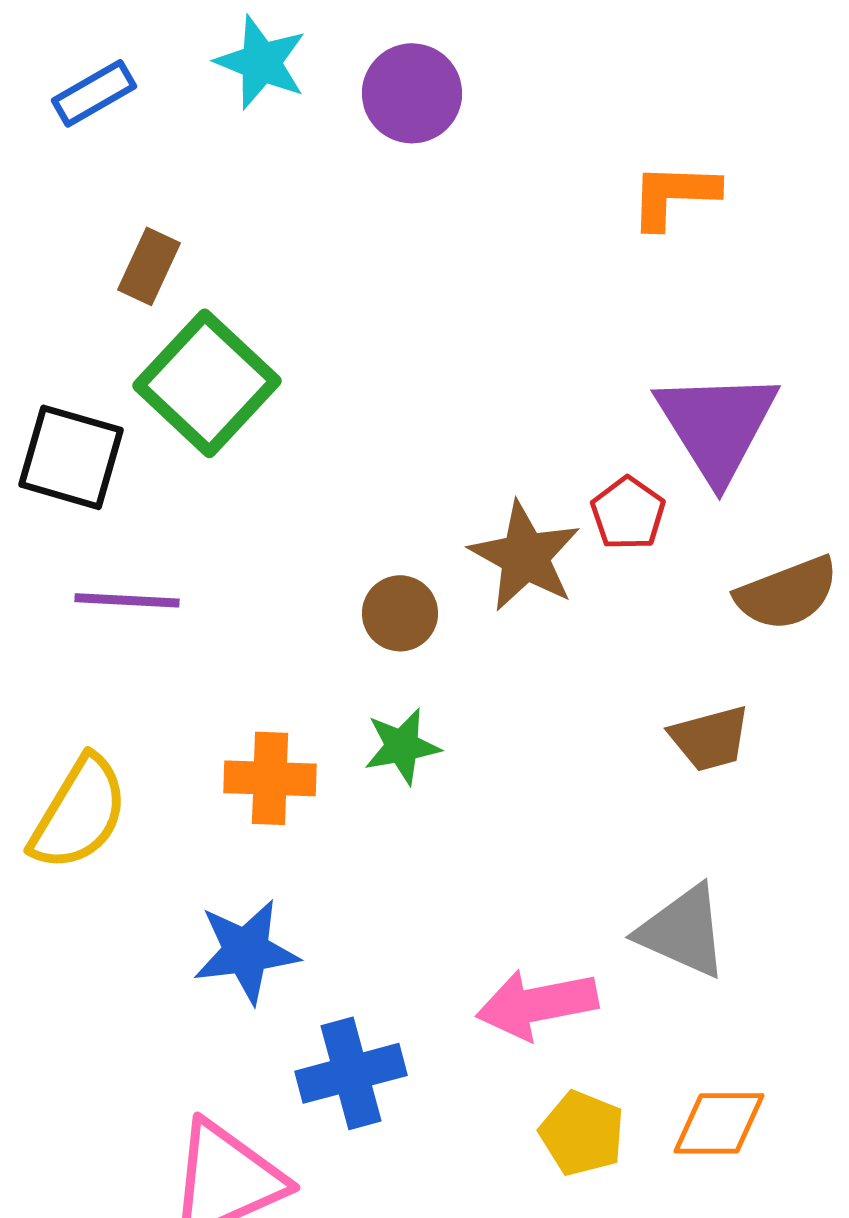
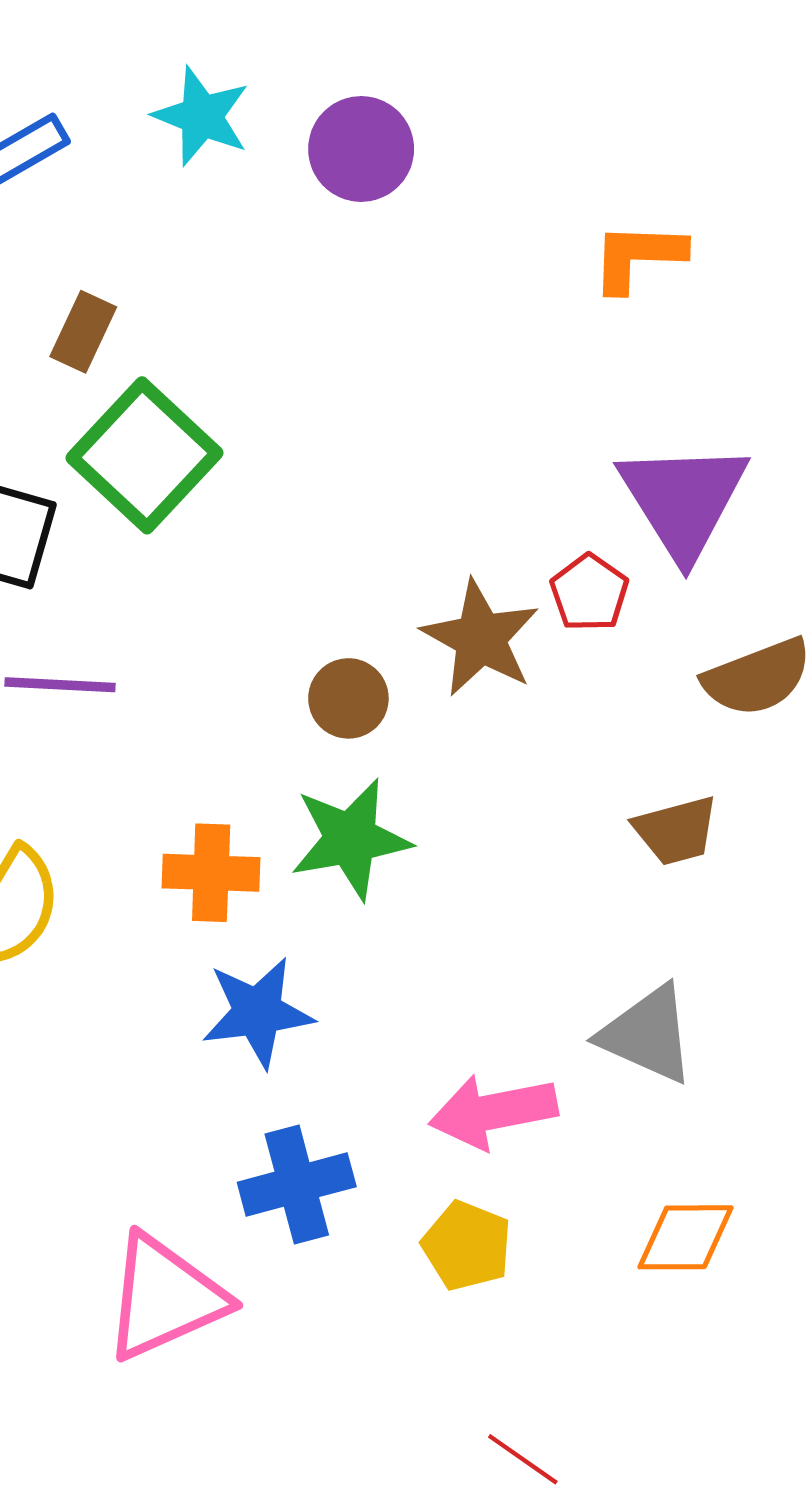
green star: (402, 746) -> (351, 839), size x1.5
blue star: (246, 951) -> (258, 1012), moved
yellow pentagon: (582, 1133) -> (467, 1246), moved

